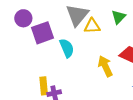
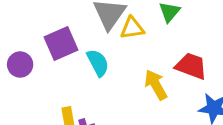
purple circle: (23, 18) -> (20, 65), moved

